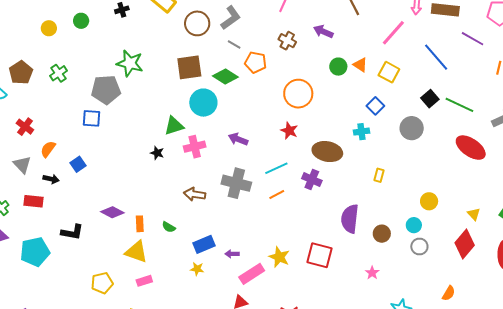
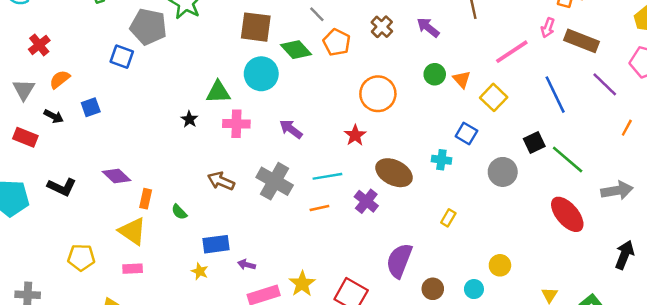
blue square: (375, 106) -> (466, 133), turned -30

